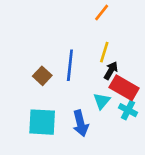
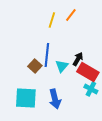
yellow line: (104, 52) -> (52, 20), moved
brown square: (42, 76) -> (35, 66), moved
cyan triangle: (102, 101) -> (62, 66), moved

